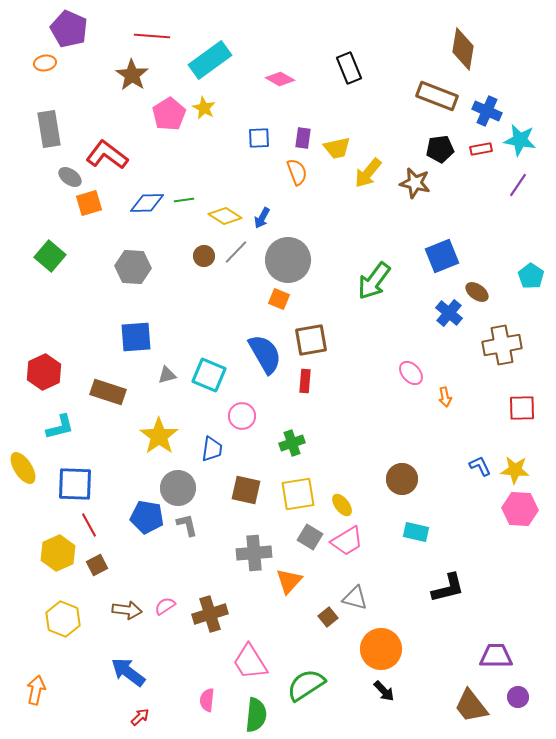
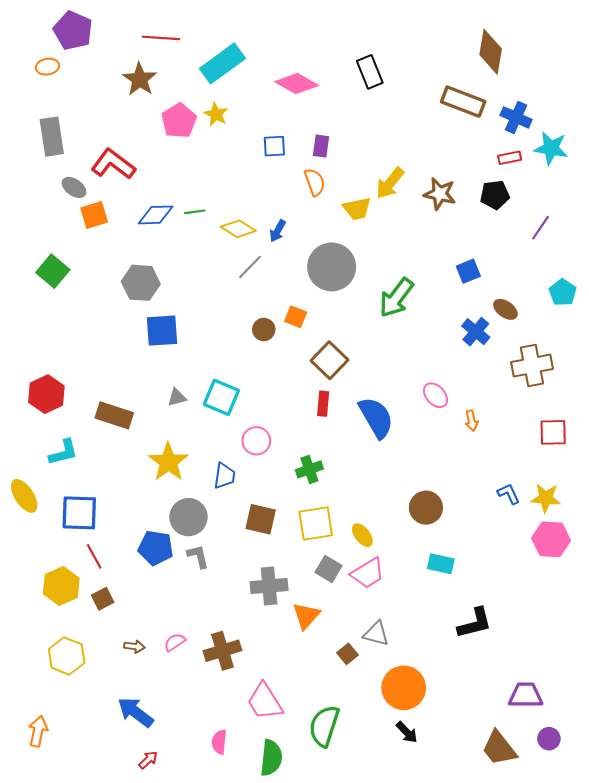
pink diamond: (280, 79) -> (297, 84), size x1.4
yellow trapezoid: (337, 148) -> (357, 209), moved
black pentagon: (440, 149) -> (495, 195), moved
purple line: (518, 185) -> (540, 228), moved
brown circle: (204, 256) -> (264, 329), moved
blue square: (442, 256) -> (468, 271), size x0.7
gray circle: (288, 260) -> (332, 267), moved
blue square: (136, 337) -> (162, 331), moved
brown square: (311, 340) -> (329, 360), turned -36
blue semicircle: (265, 354) -> (376, 417), moved
brown arrow: (127, 610) -> (134, 646), size x0.7
green semicircle: (306, 685) -> (324, 726), turned -39

